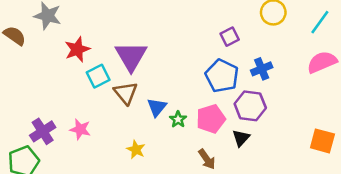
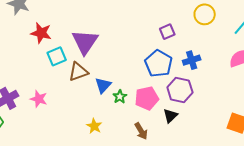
red star: (77, 49) -> (41, 33), turned 30
brown triangle: (126, 93) -> (78, 72), turned 45
yellow star: (136, 150) -> (94, 126), moved

